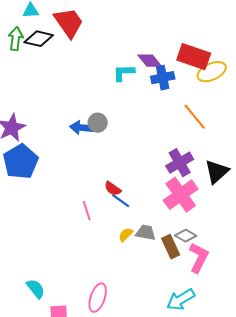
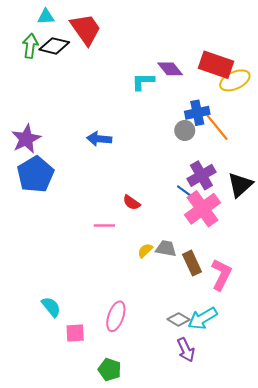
blue cross: (163, 78) -> (197, 113), moved
gray circle: (98, 123) -> (185, 130), moved
blue line: (121, 201) -> (186, 192), moved
pink line: (87, 211) -> (104, 225), turned -72
gray diamond: (186, 236) -> (179, 319), moved

